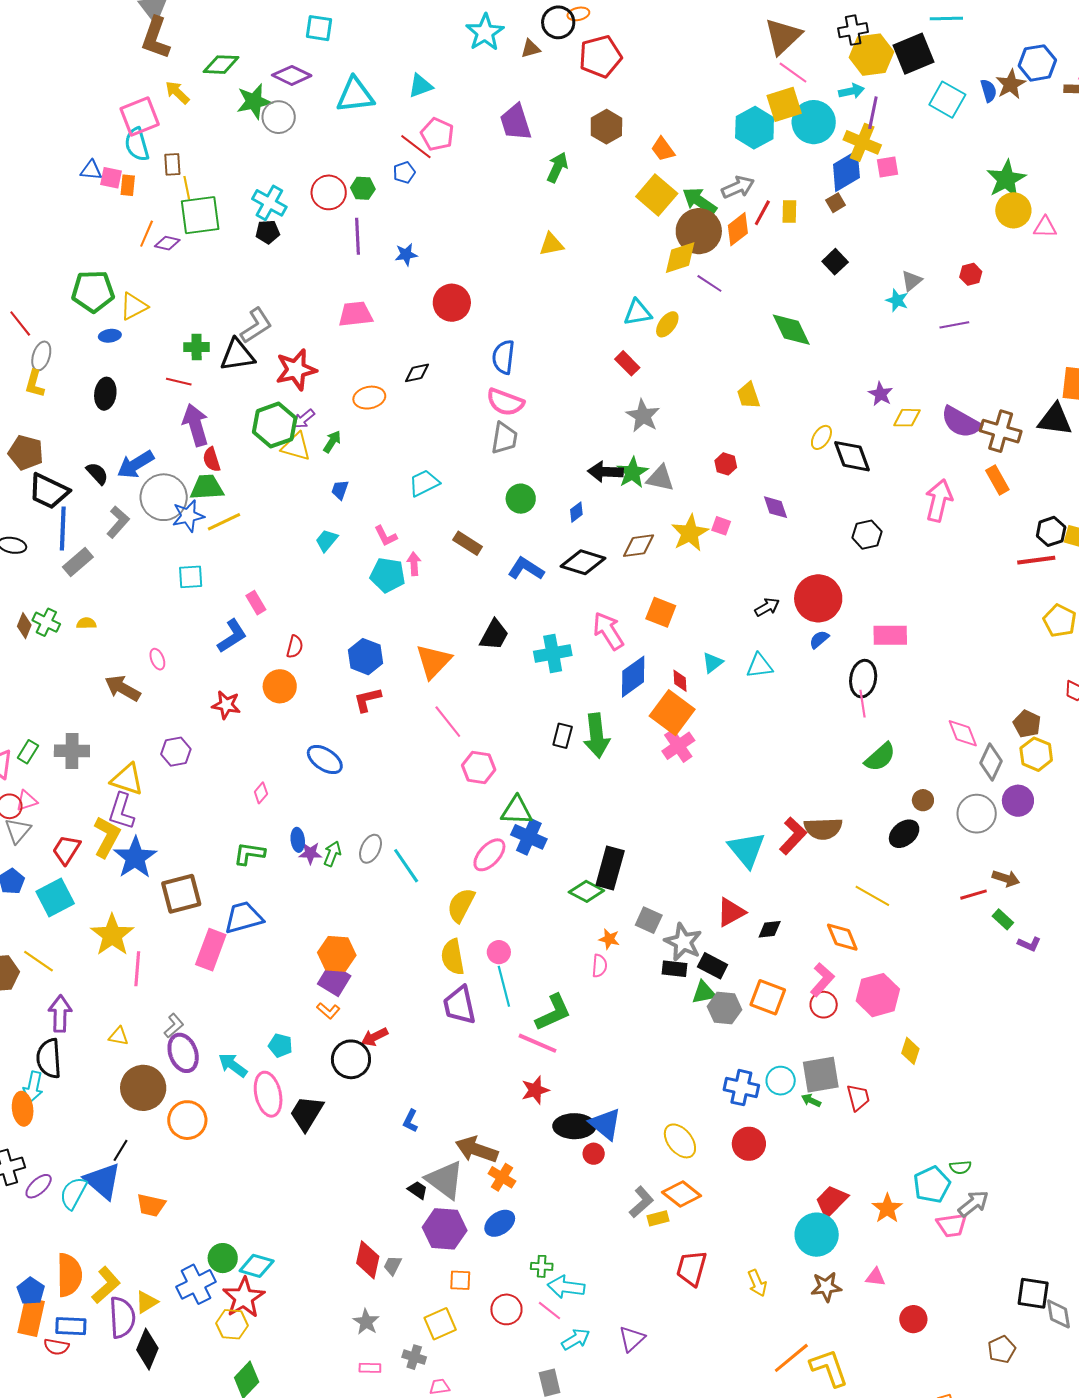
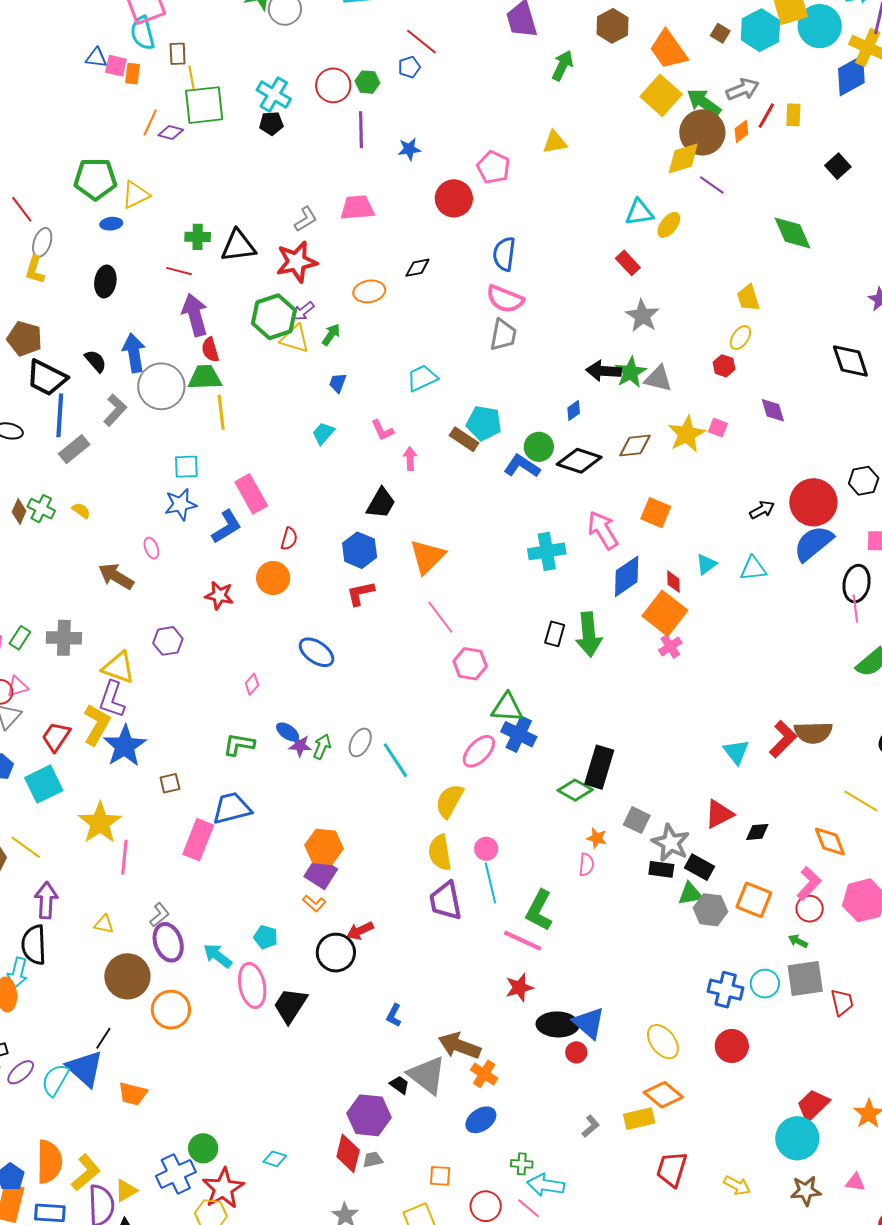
pink pentagon: (437, 134) -> (493, 167), moved
orange trapezoid: (663, 149) -> (668, 50), size x1.6
brown square: (836, 203) -> (720, 33), moved, turned -30
orange diamond: (738, 229) -> (741, 131), size x0.7
gray L-shape: (256, 326) -> (306, 219), moved, size x0.7
yellow ellipse: (821, 437) -> (740, 338), moved
blue arrow: (135, 464) -> (134, 353), turned 111
green circle: (521, 499) -> (539, 447), moved
blue star: (188, 516) -> (181, 504), moved
yellow line: (224, 522) -> (221, 412), turned -72
black hexagon: (867, 535) -> (864, 481), moved
cyan pentagon: (388, 575) -> (484, 423), moved
pink rectangle: (256, 603) -> (251, 494), size x1.6
yellow semicircle: (86, 623) -> (81, 511), turned 36
black trapezoid: (494, 635) -> (381, 503), moved
blue semicircle: (819, 639) -> (813, 543), size x2.0
pink cross: (678, 746) -> (670, 646), size x0.7
blue ellipse: (298, 840) -> (288, 732), turned -50
cyan triangle: (747, 850) -> (736, 752), size x0.7
brown square: (181, 894) -> (170, 783), size x0.5
green L-shape: (553, 1013) -> (539, 910), turned 141
green arrow: (811, 1100) -> (798, 941), moved
gray L-shape: (641, 1202) -> (591, 1126), moved, size x0.7
yellow rectangle: (658, 1218) -> (639, 1119), size x1.4
purple hexagon: (445, 1229) -> (369, 1115), moved
gray trapezoid: (393, 1265) -> (373, 1160), turned 50
cyan diamond: (257, 1266) -> (275, 1159), moved, size x0.7
yellow arrow: (757, 1283) -> (737, 1185), turned -40

